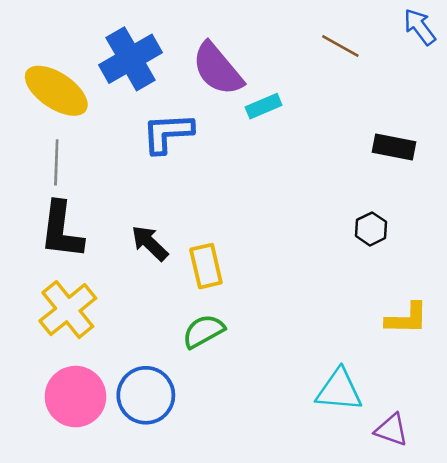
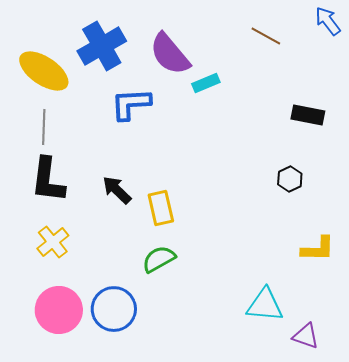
yellow cross: (68, 310) -> (53, 242), size x0.7

